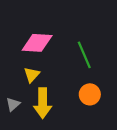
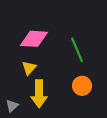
gray triangle: (13, 104) -> (12, 106), moved

